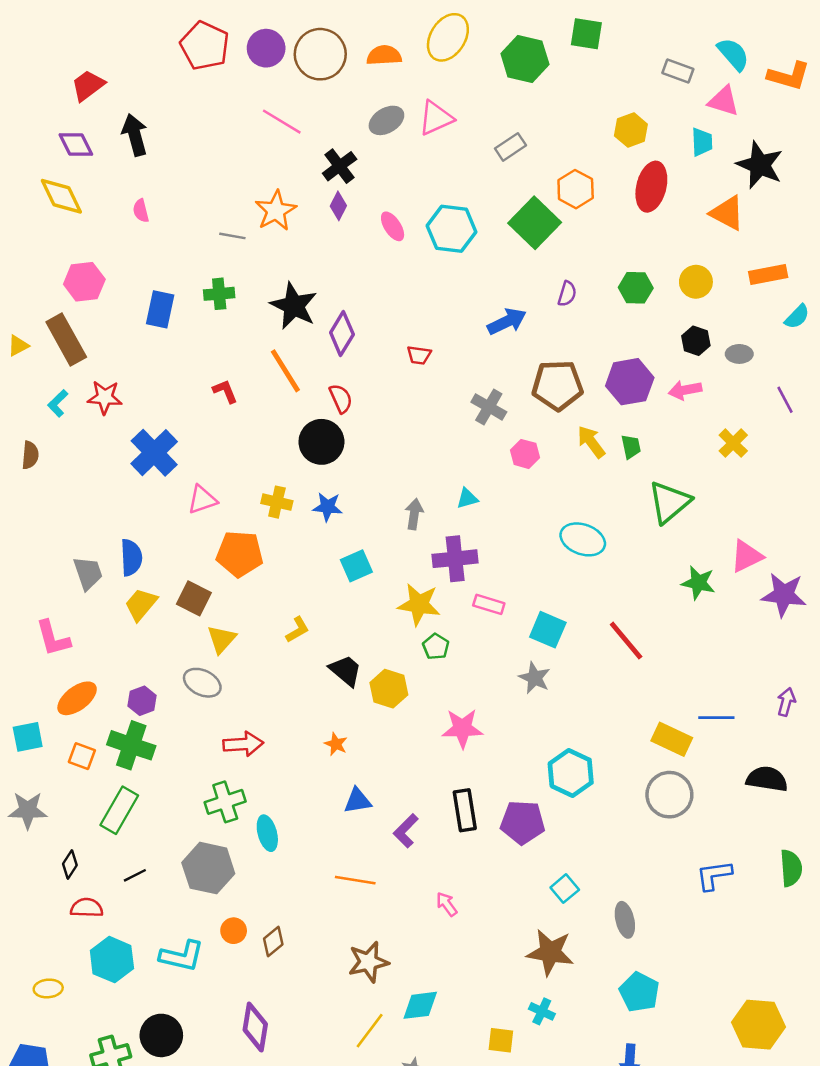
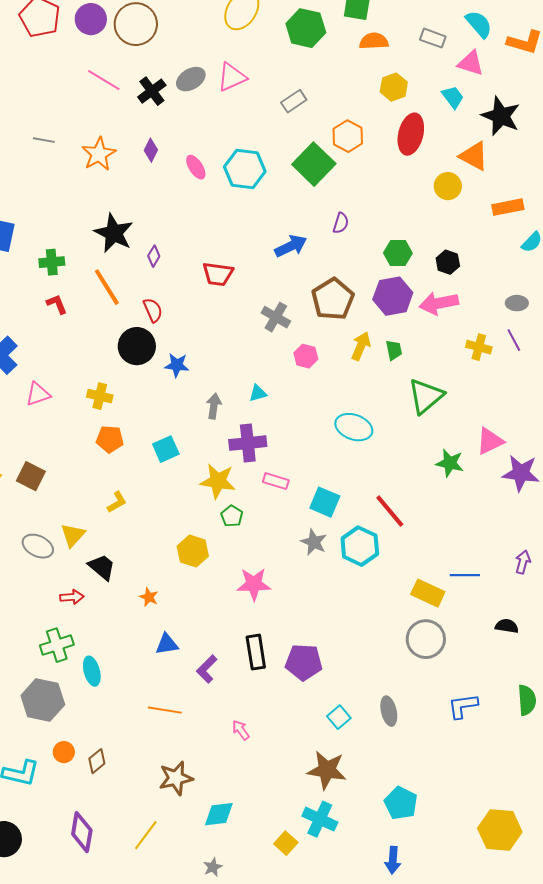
orange semicircle: (384, 55) -> (374, 41), moved
cyan trapezoid: (702, 142) -> (453, 97), turned -35
black cross: (340, 166) -> (152, 91), moved
gray line: (232, 236) -> (44, 140), moved
yellow circle: (696, 282) -> (448, 186), moved
green hexagon: (636, 288) -> (398, 253), moved
green cross: (219, 294) -> (52, 262), moved
purple diamond: (342, 334) -> (154, 256), size x0.6
gray ellipse: (739, 354) -> (517, 303), moved
red trapezoid: (419, 355) -> (218, 274), size x1.5
brown pentagon: (557, 385) -> (333, 299), turned -30
pink arrow: (685, 390) -> (439, 303), size x1.4
purple line: (785, 400) -> (514, 340), moved
yellow arrow: (591, 442) -> (361, 346), turned 60
yellow cross: (733, 443) -> (479, 347), turned -30
blue star: (327, 507) -> (177, 365), moved
orange pentagon: (240, 554) -> (110, 439), moved, size x0.7
yellow triangle: (222, 639) -> (73, 535), moved
black trapezoid: (346, 671) -> (102, 567), moved
red arrow: (243, 744) -> (72, 597), size x0.7
cyan hexagon: (571, 773) -> (360, 546), moved
black semicircle: (767, 779) -> (507, 626), size x0.7
gray ellipse: (625, 920) -> (389, 711), moved
cyan cross: (542, 1011) -> (320, 819), size x1.6
yellow line: (370, 1031) -> (146, 835), moved
yellow square: (501, 1040) -> (286, 843), turned 35

